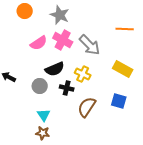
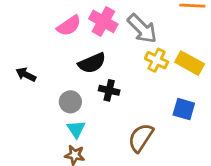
yellow cross: (83, 74) -> (157, 60), moved
gray circle: (40, 86) -> (70, 102), moved
brown semicircle: (87, 107) -> (141, 138), moved

